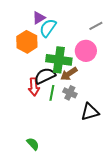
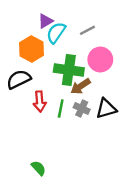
gray line: (96, 26) -> (87, 30), moved
black semicircle: (45, 76) -> (19, 79), moved
black triangle: (90, 112) -> (106, 108), moved

